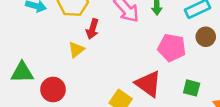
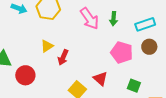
red arrow: (92, 29) -> (63, 57), moved
red triangle: (148, 84) -> (100, 79), size x0.7

